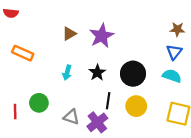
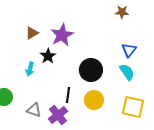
brown star: (177, 29) -> (122, 12), moved
black star: (97, 73) -> (48, 56), moved
cyan semicircle: (172, 76) -> (127, 72), turned 36

